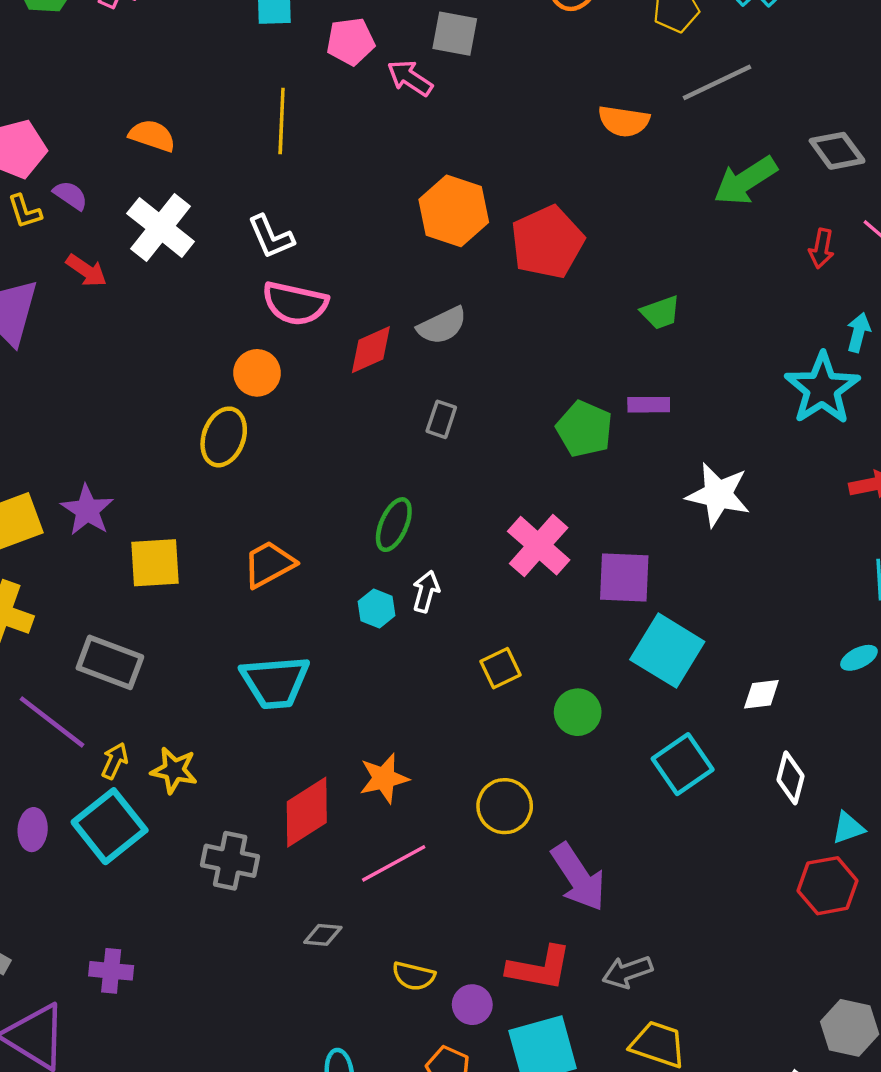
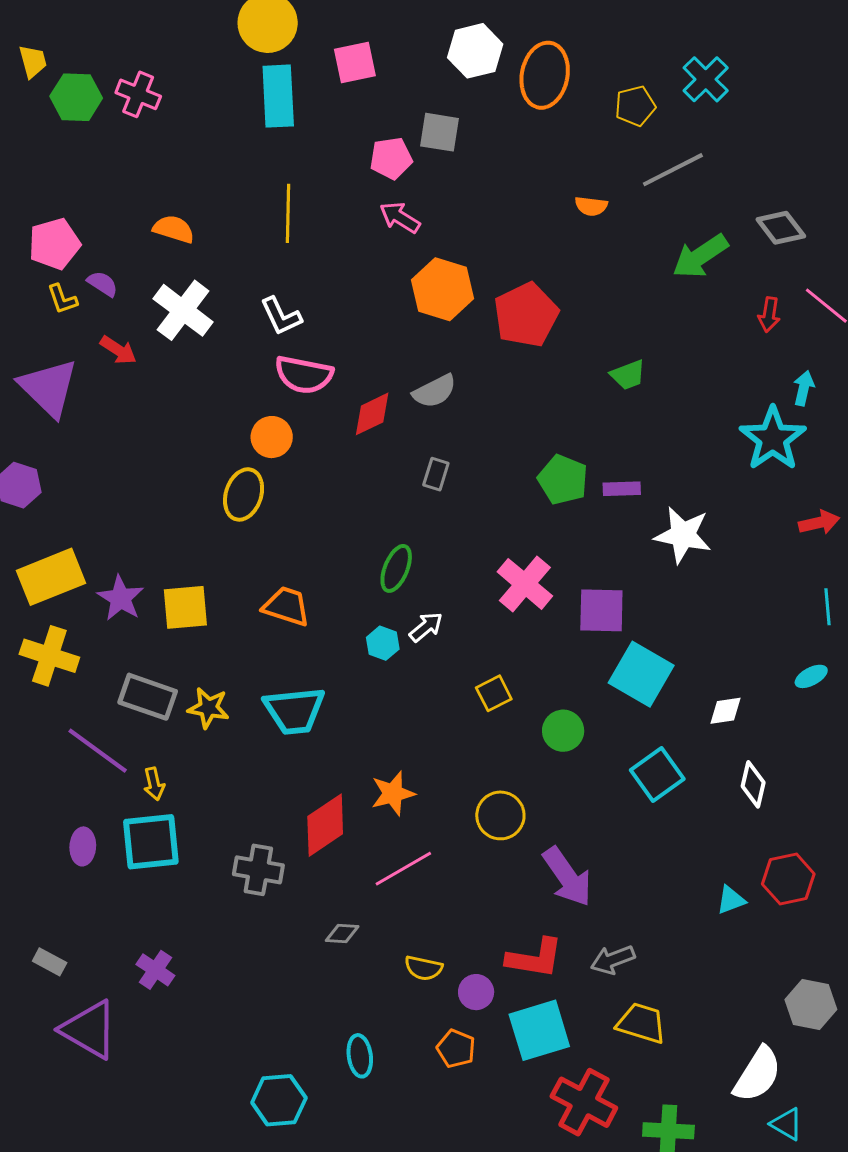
pink pentagon: (351, 42) -> (391, 158), moved
pink arrow: (410, 78) -> (400, 217), moved
orange semicircle: (624, 121) -> (591, 206), size x0.7
purple rectangle: (649, 405) -> (622, 489), moved
purple star: (87, 510) -> (121, 598), moved
orange trapezoid: (269, 564) -> (286, 606), turned 48
white arrow: (426, 591) -> (426, 627), turned 36
yellow arrow: (115, 761) -> (154, 784), turned 144
yellow star: (174, 770) -> (208, 708), moved
cyan square: (110, 826) -> (151, 842), turned 34
cyan triangle: (848, 828) -> (731, 900), moved
purple cross: (111, 971) -> (155, 970), turned 30

